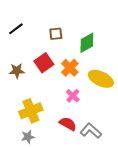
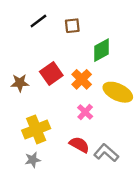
black line: (16, 29) -> (38, 21), moved
brown square: (56, 34) -> (72, 26), moved

